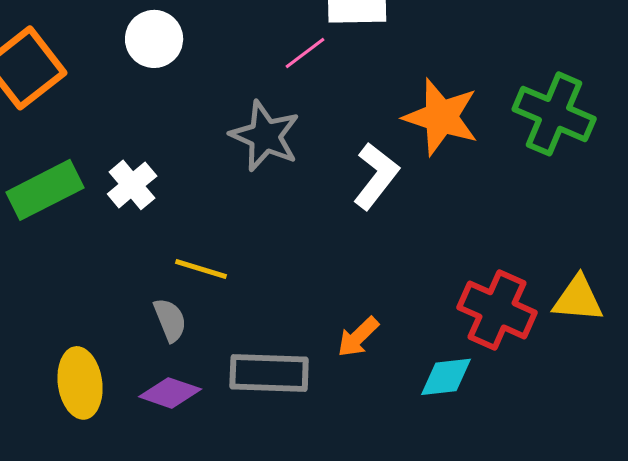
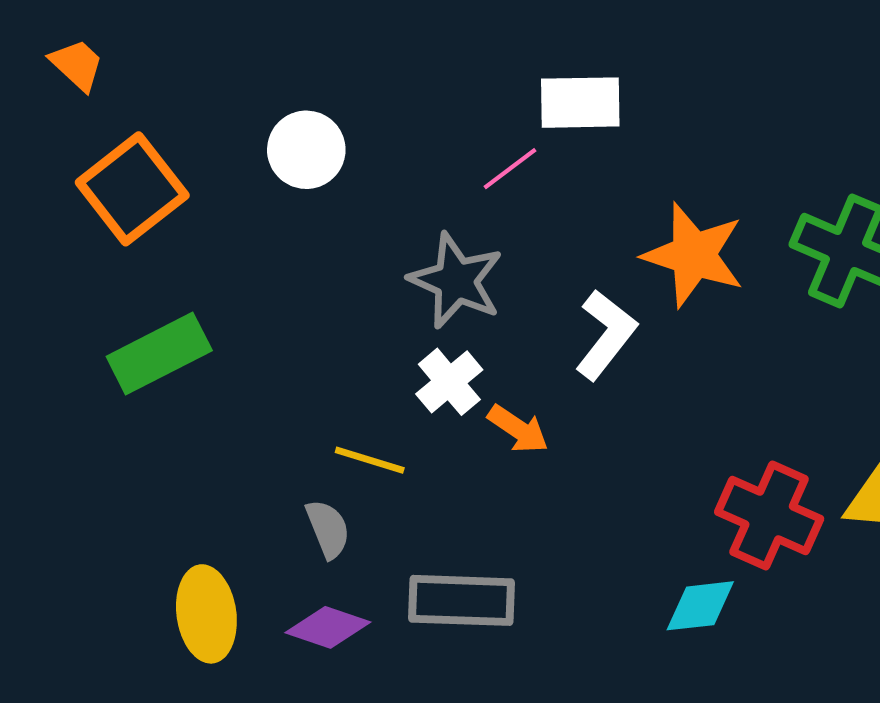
white cross: (132, 185) -> (449, 382), moved
orange arrow: (358, 337) -> (518, 429), moved, turned -102

